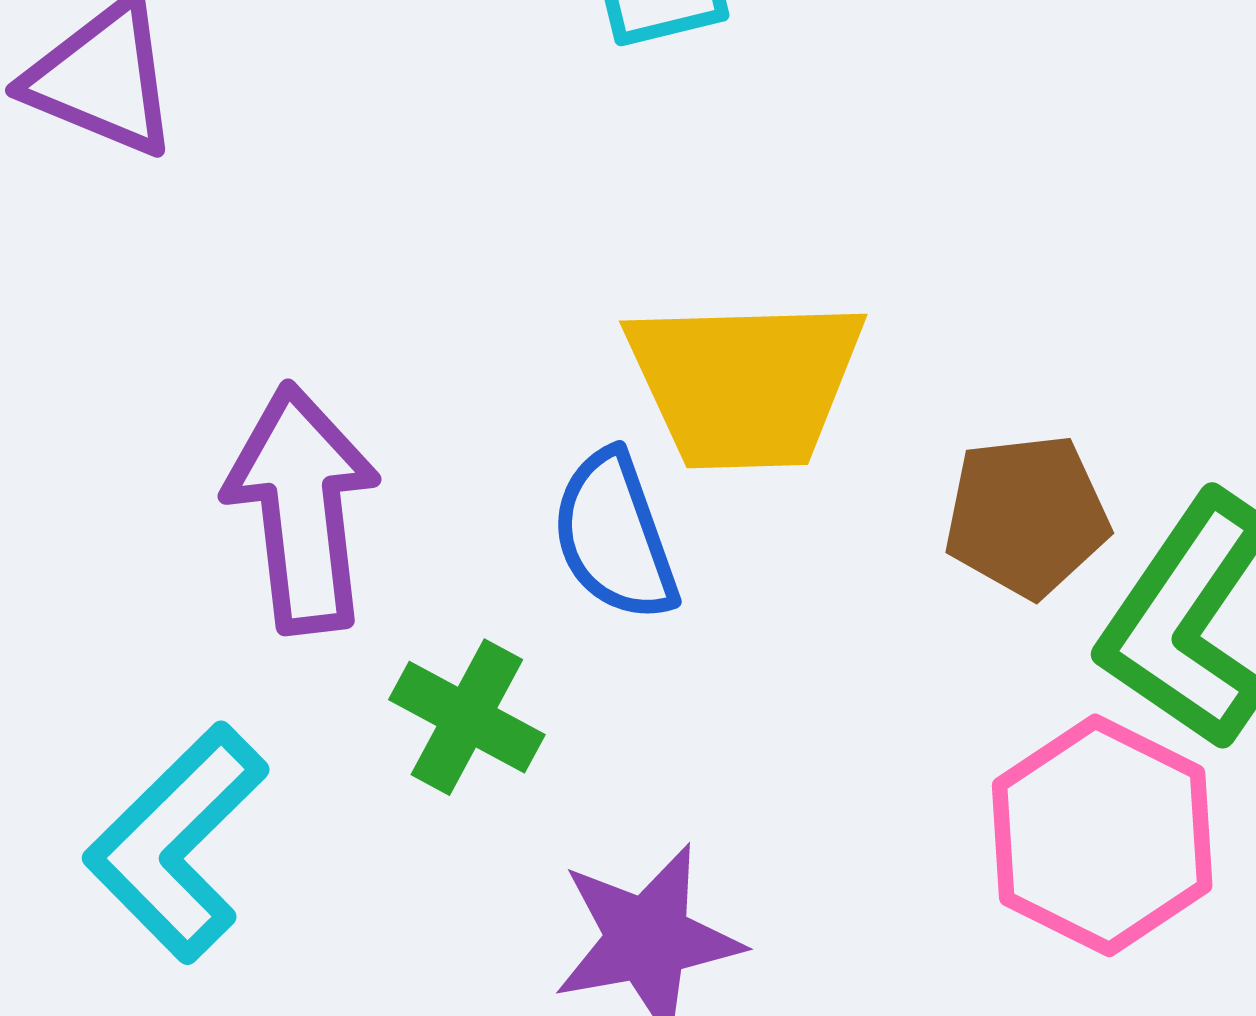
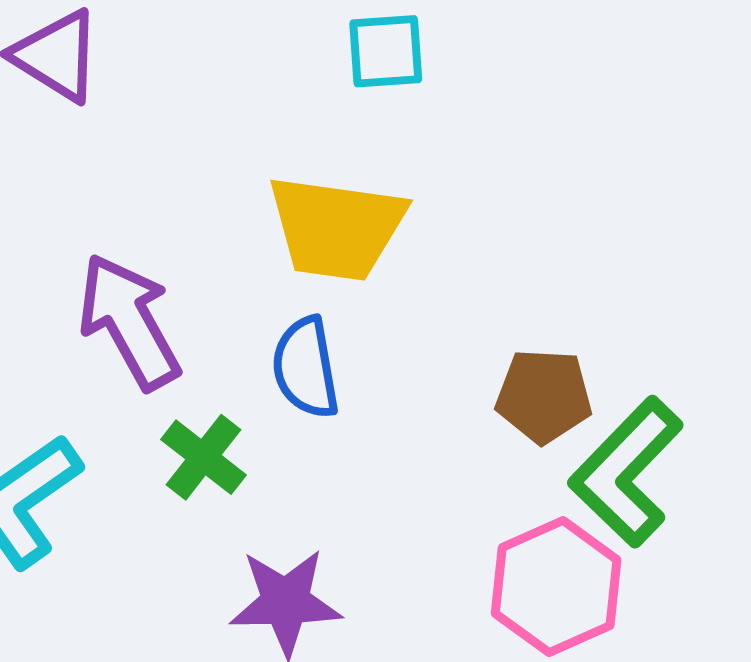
yellow trapezoid: (745, 383) -> (337, 228), moved
purple arrow: (302, 508) -> (129, 321), turned -32

